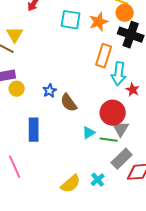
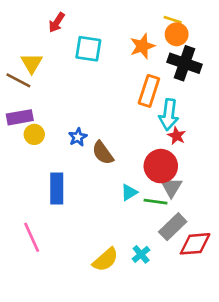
cyan square: (71, 20) -> (88, 49), moved
red star: (133, 90) -> (177, 136), moved

